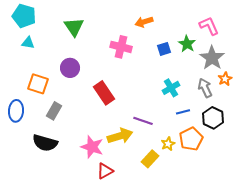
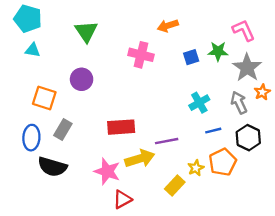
green star: (187, 44) -> (218, 51), turned -30
red rectangle: (104, 93) -> (121, 127), moved, turned -60
blue ellipse: (16, 111) -> (31, 138), moved
purple line: (143, 121) -> (167, 141), turned -30

